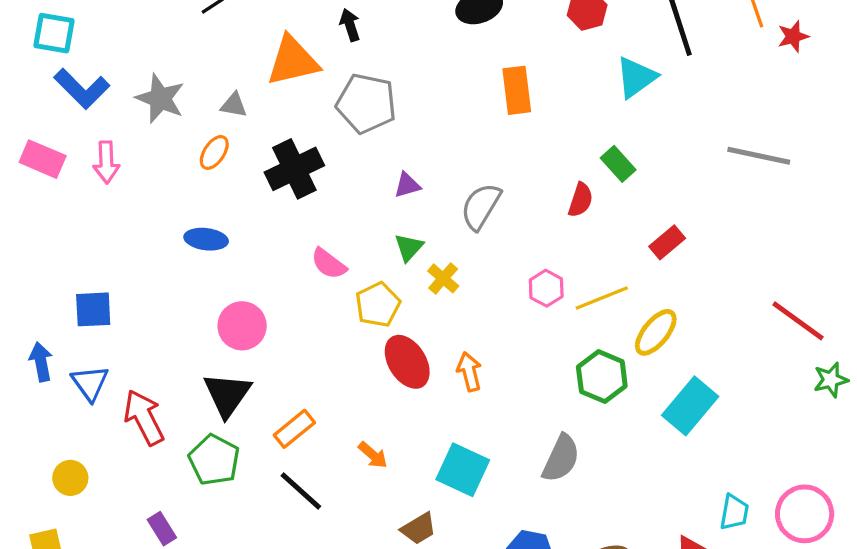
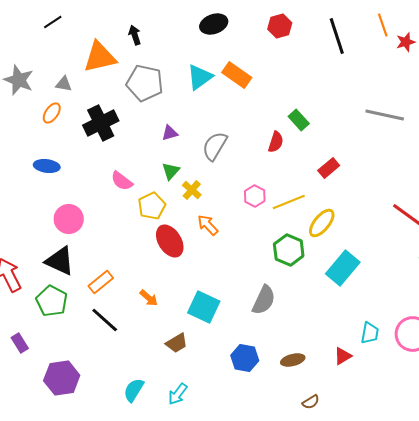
cyan triangle: (636, 77) -> (200, 77), moved
orange rectangle: (517, 90) -> (237, 75), turned -48
orange arrow: (469, 372) -> (208, 225), moved, turned -30
black triangle: (227, 395) -> (60, 261), turned -40

